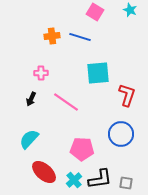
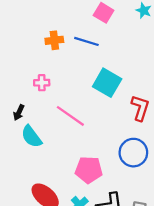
cyan square: (98, 73) -> (107, 83), turned 35
black arrow: (31, 99) -> (19, 112), moved
cyan semicircle: (29, 139) -> (31, 137), moved, turned -80

